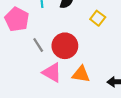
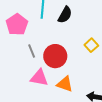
yellow square: (98, 18) -> (91, 45), moved
pink triangle: (52, 73) -> (39, 78), turned -30

